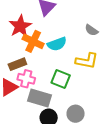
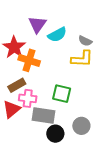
cyan semicircle: (57, 44) -> (57, 35), moved
yellow L-shape: (87, 61) -> (82, 59), moved

